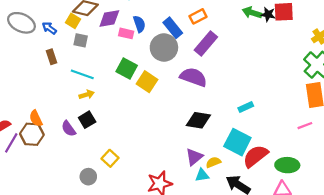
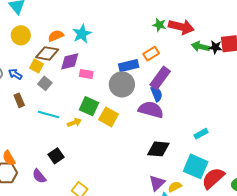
blue semicircle: (139, 24) -> (157, 94), moved
blue rectangle: (173, 28) -> (129, 66), turned -60
gray square: (81, 40) -> (45, 83), turned 32
yellow arrow: (87, 95) -> (74, 123), moved
purple semicircle: (69, 129) -> (39, 176), moved

